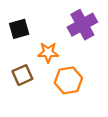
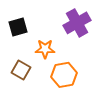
brown square: (22, 75) -> (21, 70), turned -36

